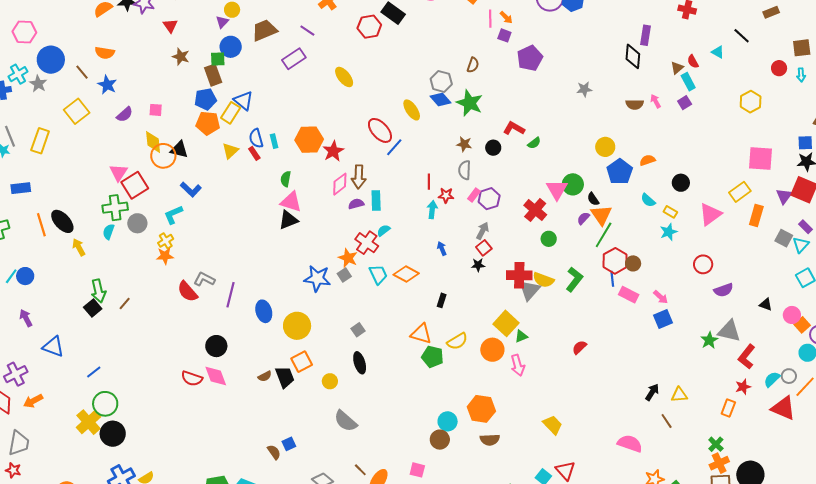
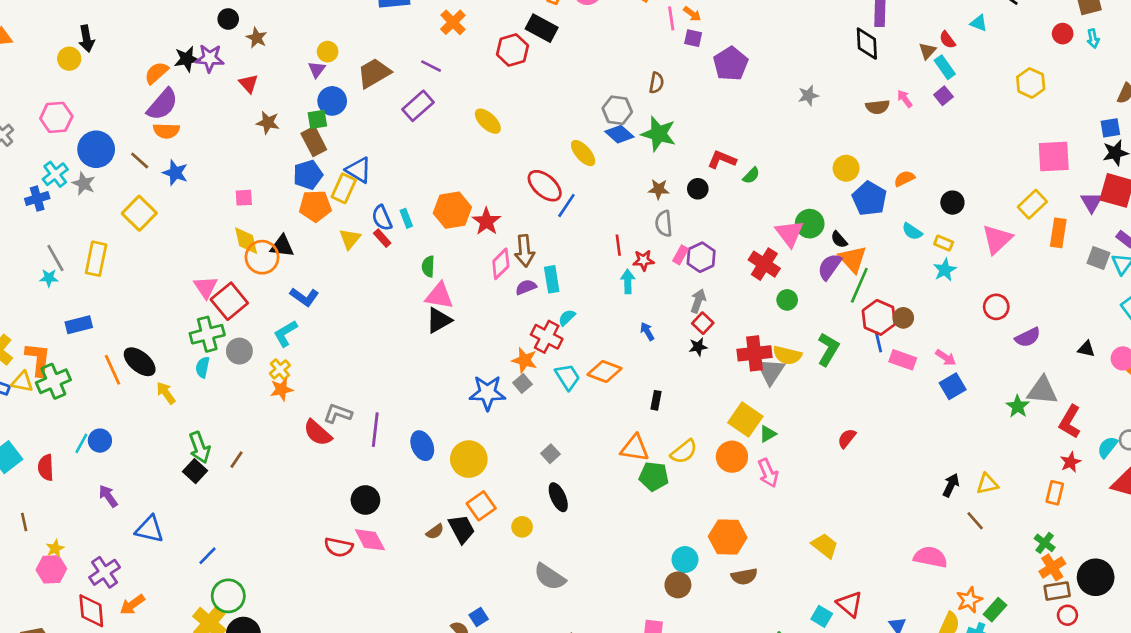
purple semicircle: (125, 114) -> (162, 104), moved, size x1.5
purple semicircle: (583, 218) -> (830, 267), size x1.5

